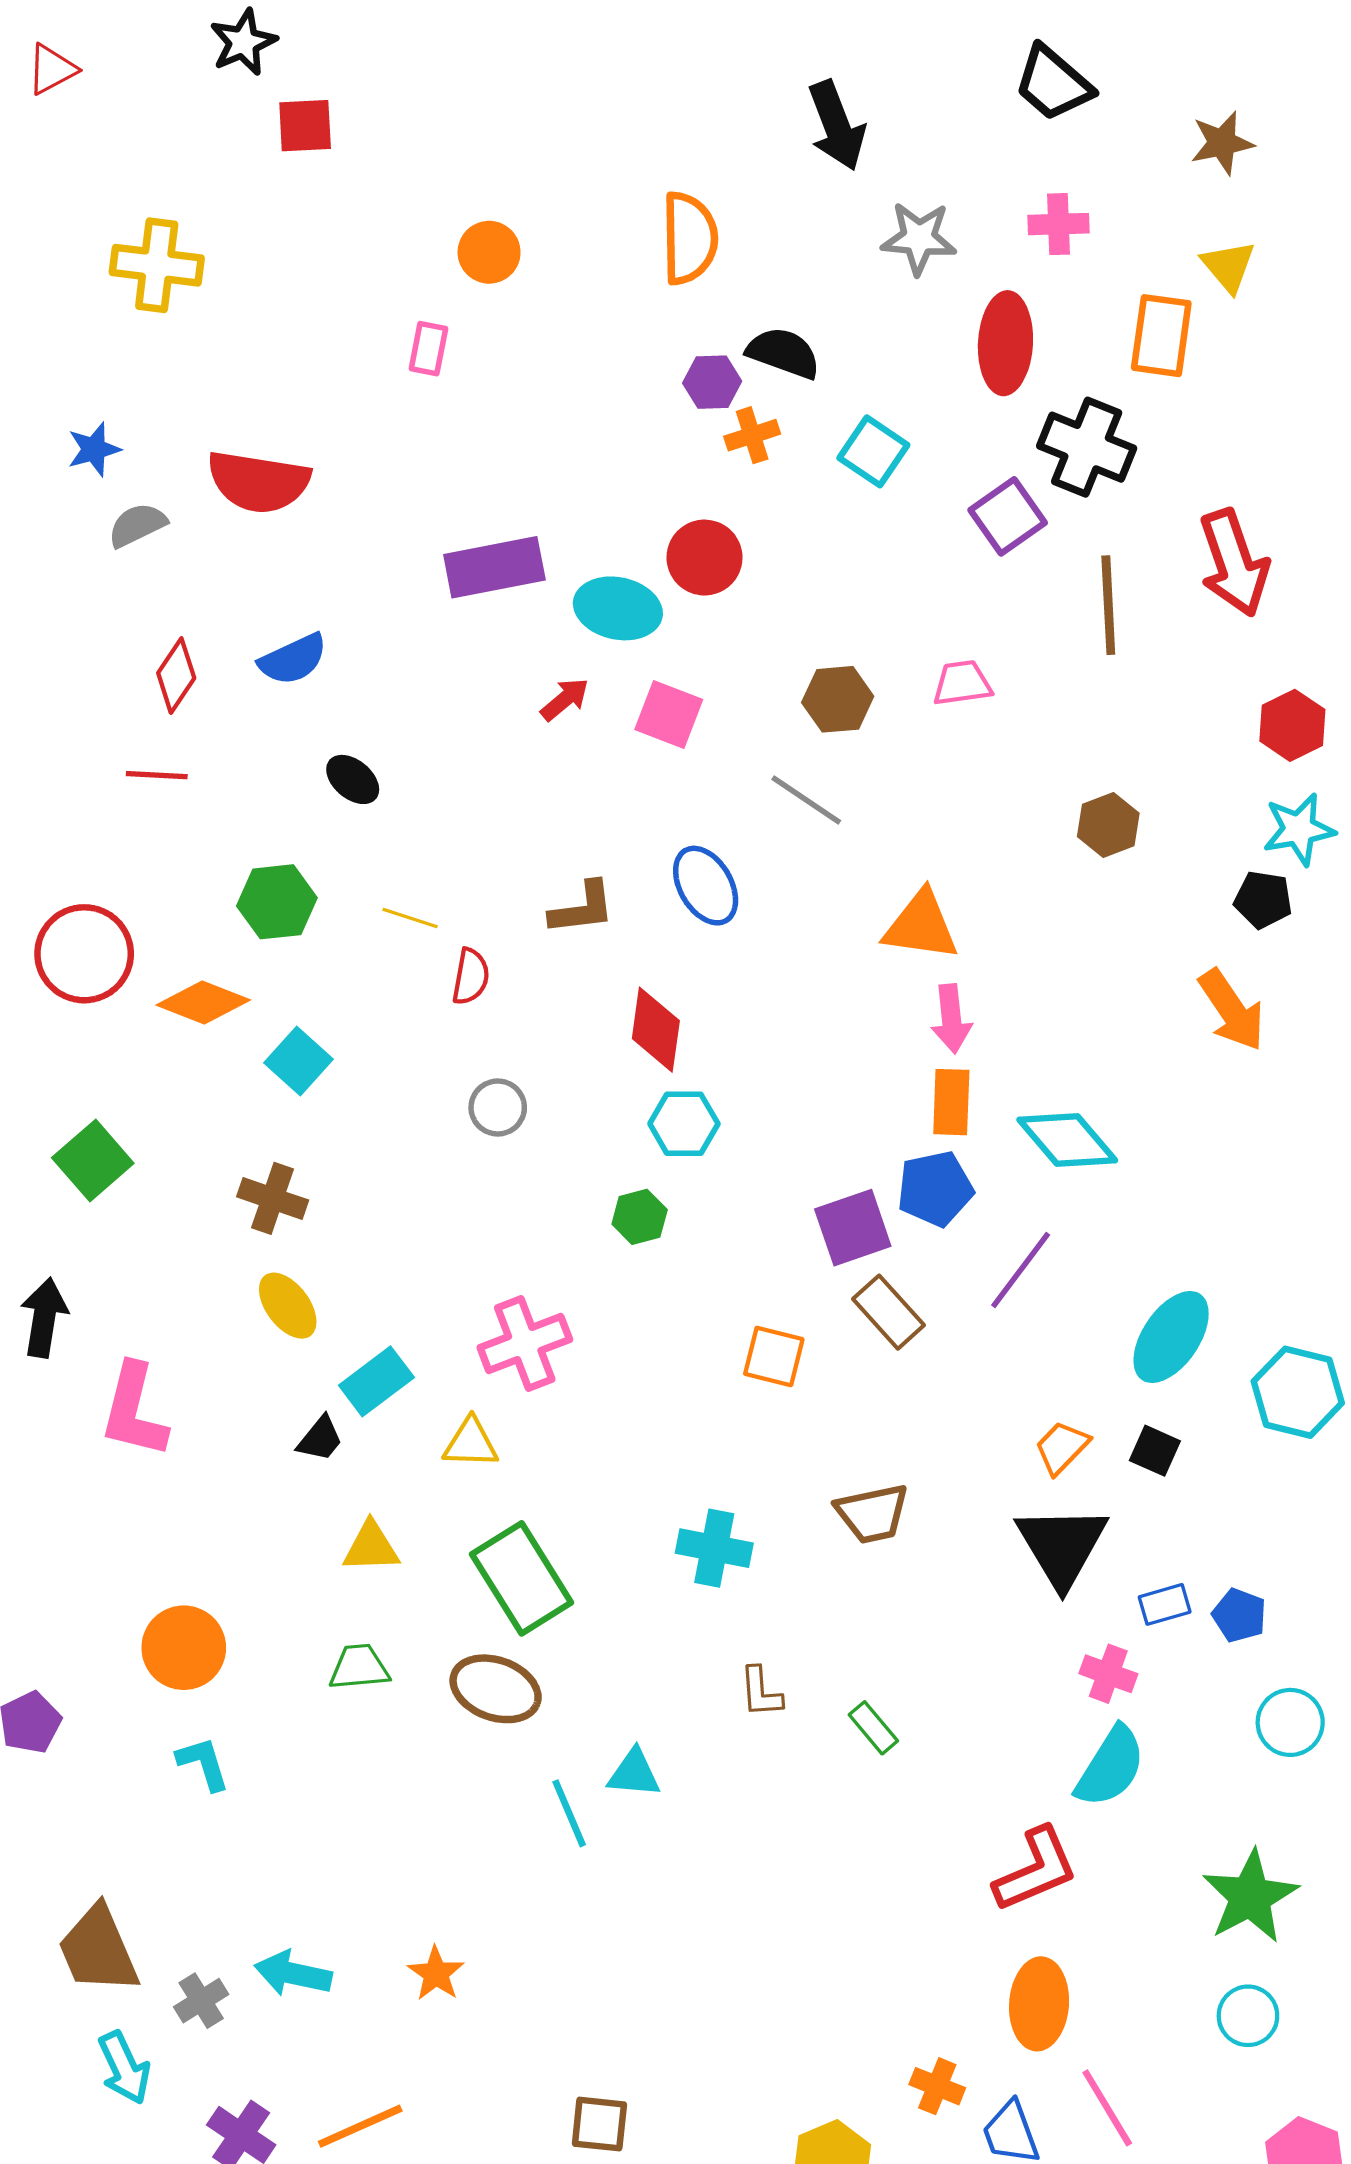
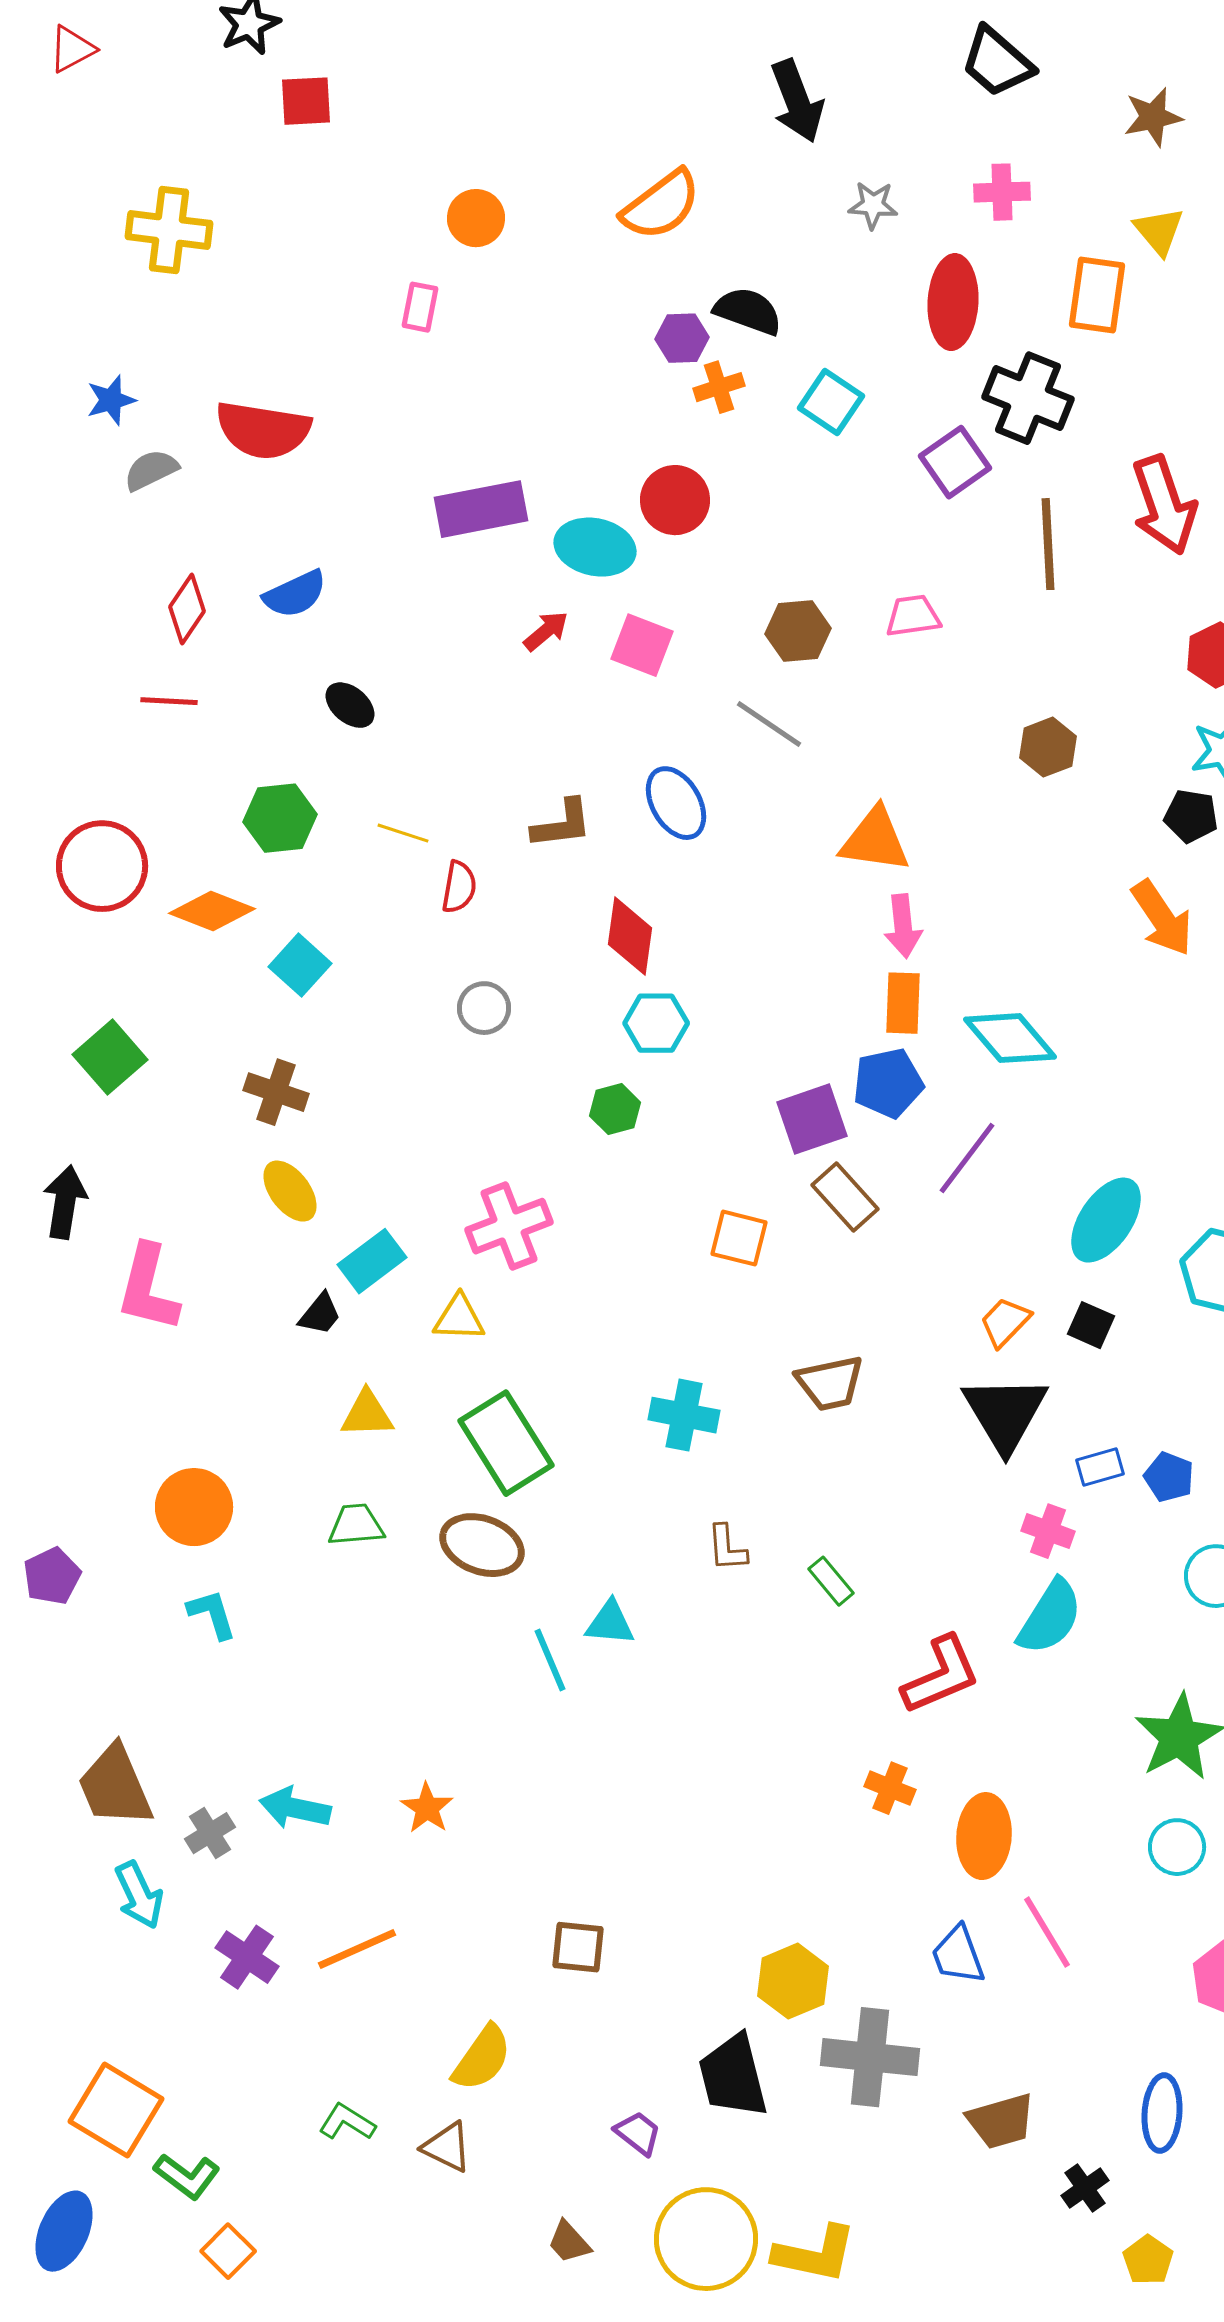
orange semicircle: (689, 238) -> (661, 205), turned 54
gray star: (919, 238) -> (873, 205), size x0.7
red L-shape: (1036, 1870) -> (941, 1675), moved
orange cross: (937, 2086) -> (890, 1788), moved

